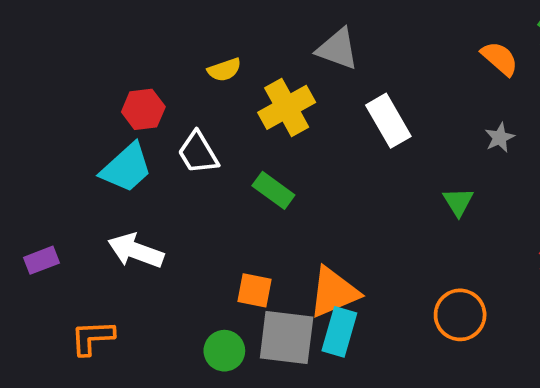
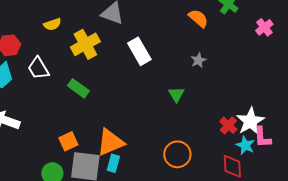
orange square: (255, 290) -> (68, 141), turned -36
cyan rectangle: (339, 332) -> (113, 163), size x0.7

